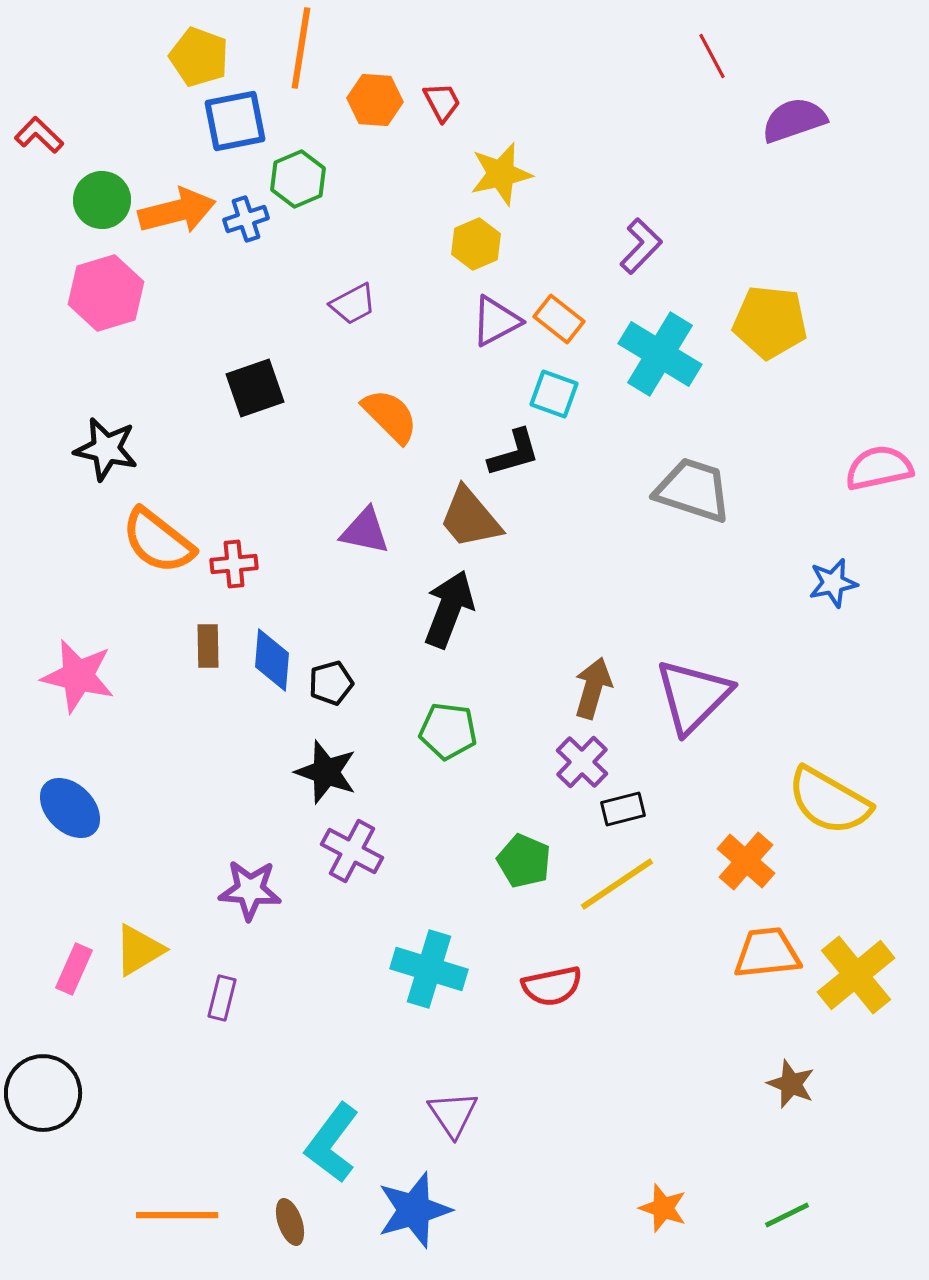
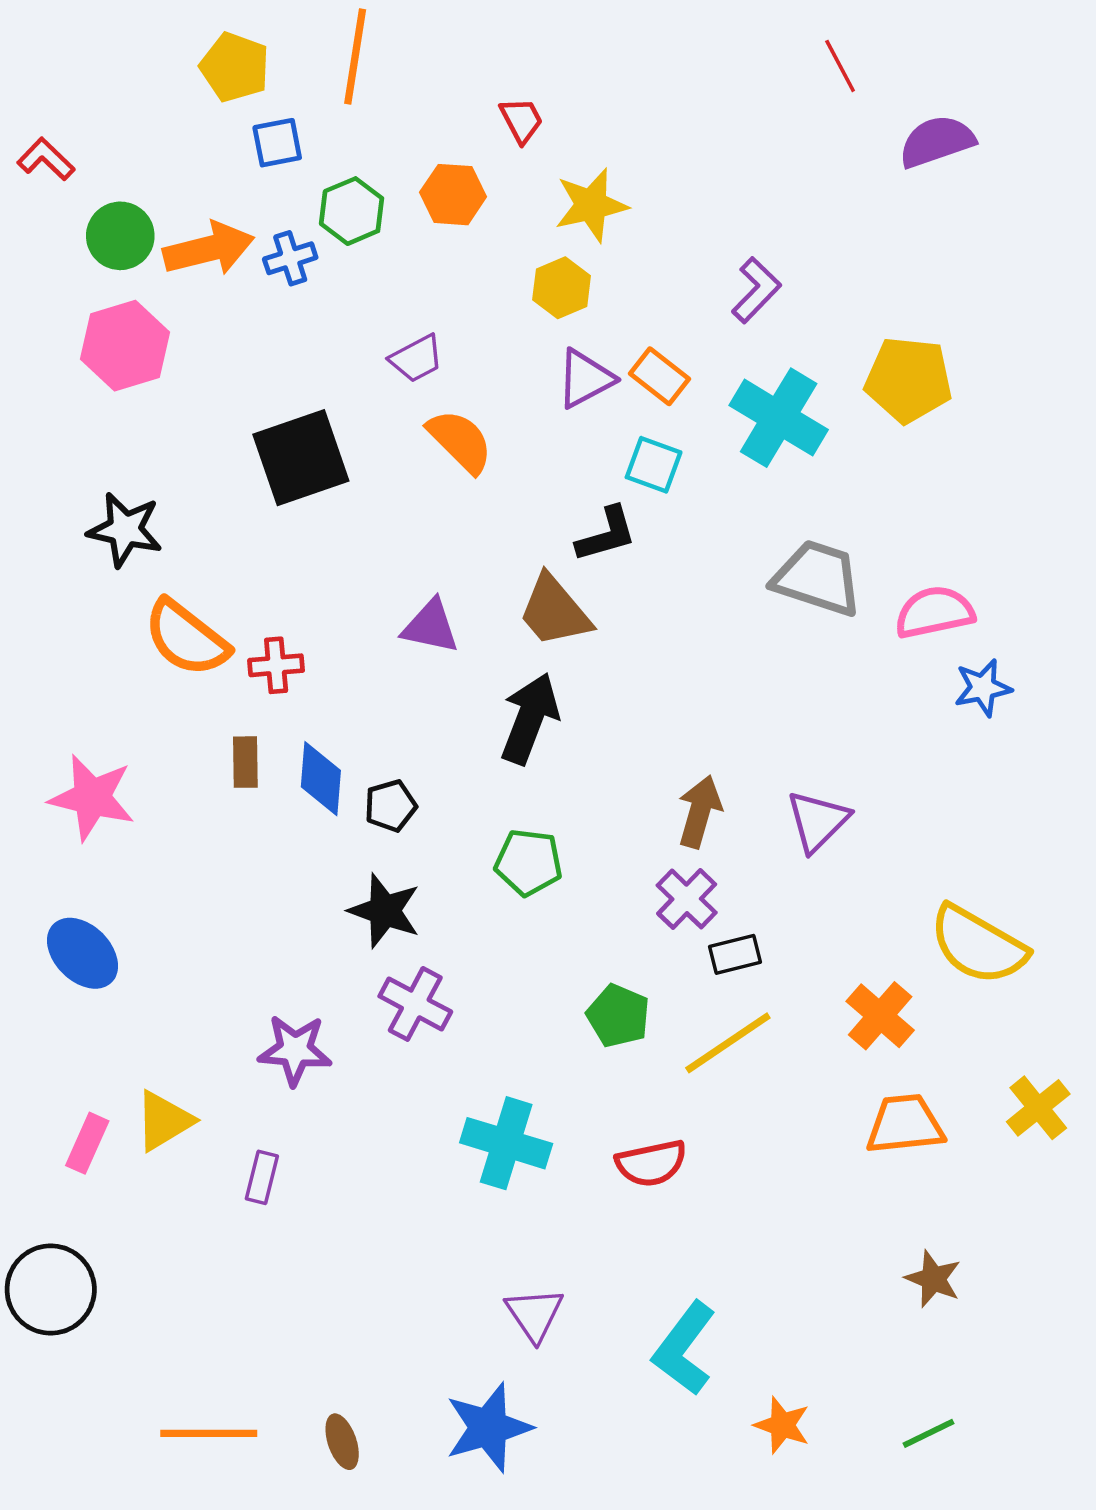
orange hexagon: (375, 100) -> (453, 195), moved
blue square: (235, 121) -> (277, 143), size x0.7
black square: (255, 388) -> (301, 458), size x1.4
orange semicircle: (390, 416) -> (460, 441), moved
pink semicircle: (879, 468) -> (934, 612), moved
purple triangle: (693, 696) -> (818, 821), size x0.7
yellow cross: (856, 975) -> (1038, 1108), moved, size x0.7
cyan L-shape: (332, 1143) -> (684, 1348), moved

